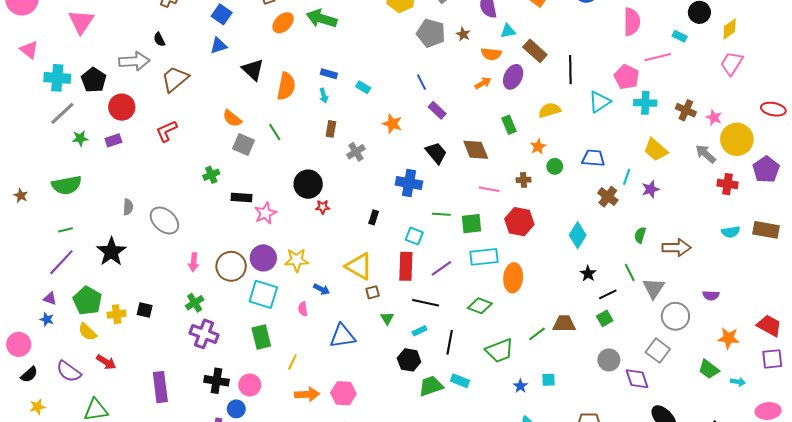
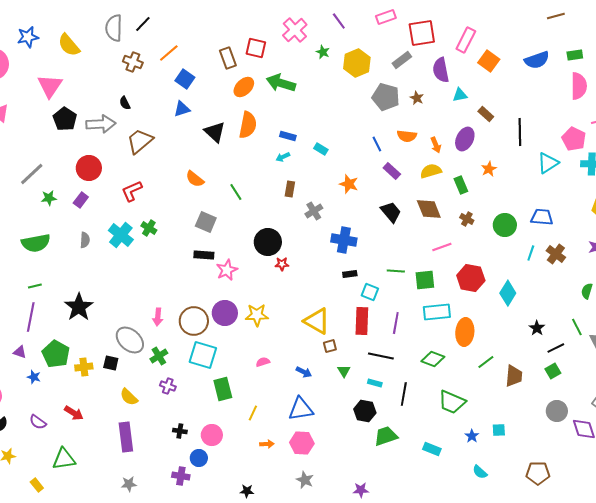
brown rectangle: (535, 51) -> (486, 114), size x0.7
orange semicircle: (491, 54) -> (407, 136), moved
cyan cross: (57, 78) -> (121, 235), moved, turned 35
black pentagon: (94, 80) -> (65, 119), moved
orange arrow: (483, 83) -> (436, 145), turned 98
orange semicircle: (286, 86) -> (248, 125), moved
cyan arrow: (324, 96) -> (283, 157), turned 80
yellow semicircle: (550, 110) -> (431, 171), moved
purple rectangle: (113, 140) -> (81, 200), turned -35
gray square: (244, 145) -> (206, 222), moved
orange star: (538, 147) -> (489, 169), moved
green circle: (555, 166) -> (505, 225), size x1.5
green cross: (211, 175) -> (149, 228), moved, turned -35
cyan line: (627, 177) -> (531, 253), moved
brown cross: (524, 180) -> (467, 219), moved, turned 32
blue cross: (409, 183) -> (344, 240), moved
pink line: (489, 189) -> (442, 247), turned -30
gray semicircle: (128, 207) -> (85, 240), moved
black rectangle: (374, 217) -> (350, 274), moved, turned 64
gray ellipse: (164, 221) -> (130, 340), moved
cyan diamond: (578, 235) -> (508, 293), moved
purple line: (61, 262) -> (31, 317), turned -32
purple line: (441, 268) -> (396, 323), turned -45
blue arrow: (322, 289) -> (304, 372), moved
cyan square: (263, 294) -> (203, 355), moved
pink semicircle: (303, 309) -> (263, 362), turned 80
blue star: (47, 319) -> (34, 377), moved
brown trapezoid: (564, 324) -> (514, 376), turned 95
cyan rectangle: (419, 331) -> (375, 383), turned 40
yellow semicircle: (87, 332) -> (129, 397), moved
purple cross: (204, 334) -> (168, 386), size x0.6
green line: (537, 334) -> (486, 362), moved
blue triangle: (342, 336) -> (301, 409), moved
green trapezoid: (500, 351) -> (452, 402), turned 44
purple semicircle: (69, 371) -> (38, 422), size x0.7
black cross: (216, 381) -> (180, 431), size x0.6
cyan rectangle: (460, 381) -> (432, 449), moved
orange arrow: (307, 394) -> (267, 444), size x0.6

